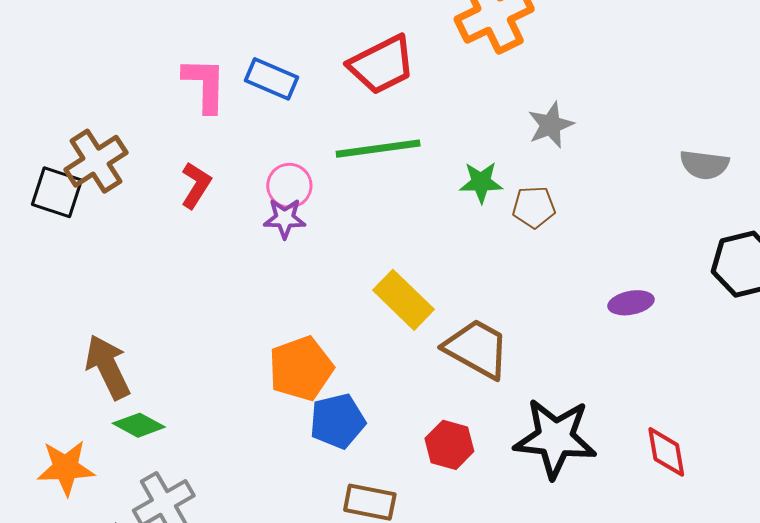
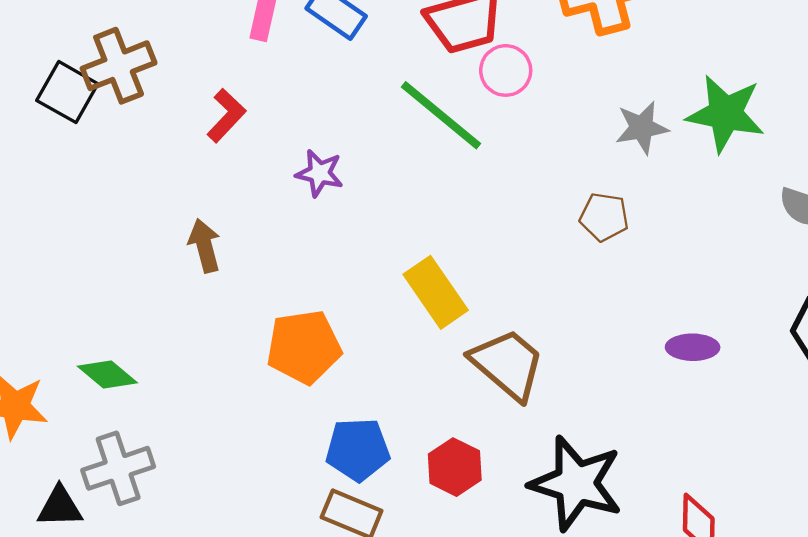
green line: (378, 149) -> (441, 115), turned 36
green star: (481, 182) -> (725, 114), moved, size x1.6
pink circle: (289, 186) -> (506, 70), moved
brown arrow: (108, 367) -> (205, 246), moved, size x0.7
blue pentagon: (337, 421) -> (358, 450), moved

